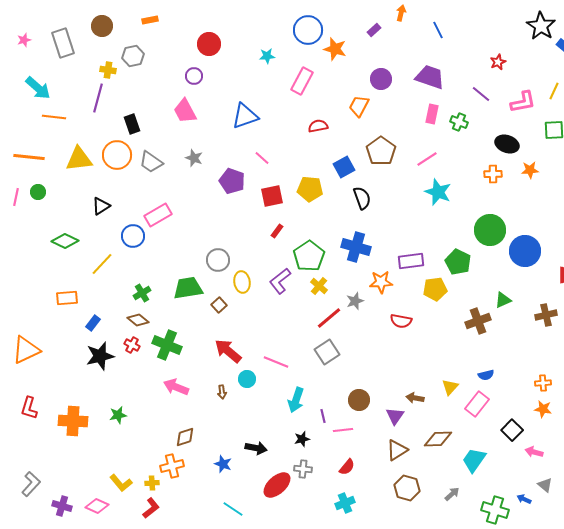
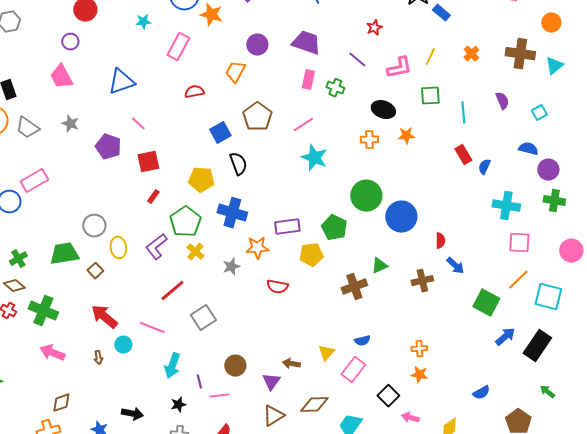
yellow pentagon: (310, 189) -> (201, 180), moved
red line: (329, 318) -> (172, 291), moved

